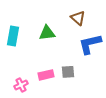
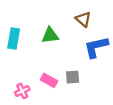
pink rectangle: (46, 75) -> (49, 80), turned 42

